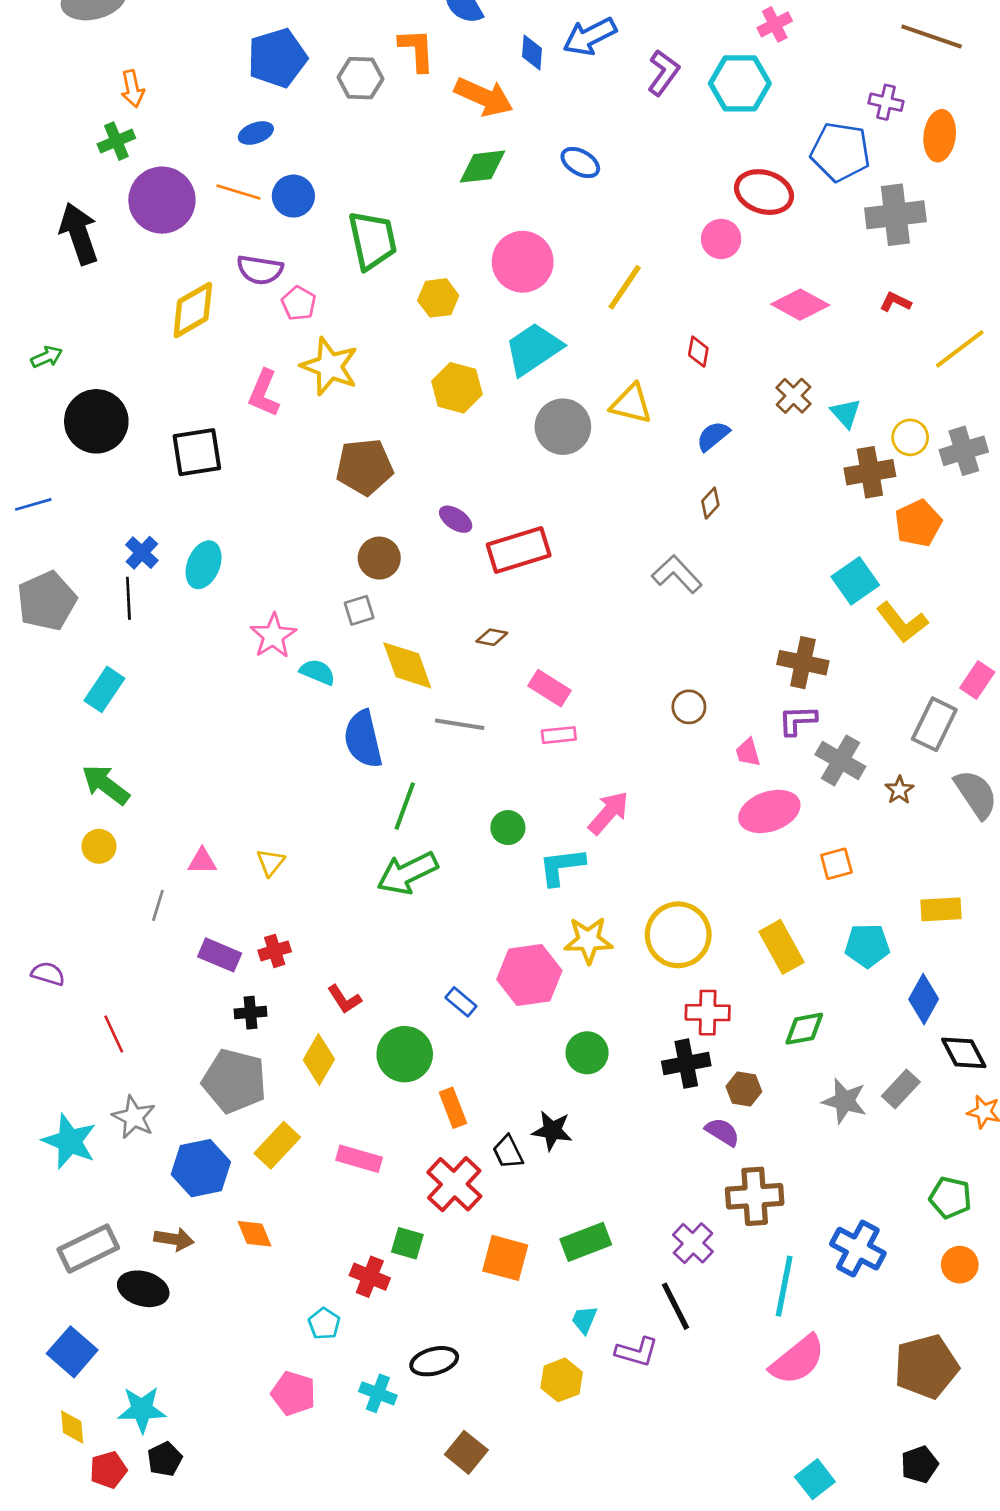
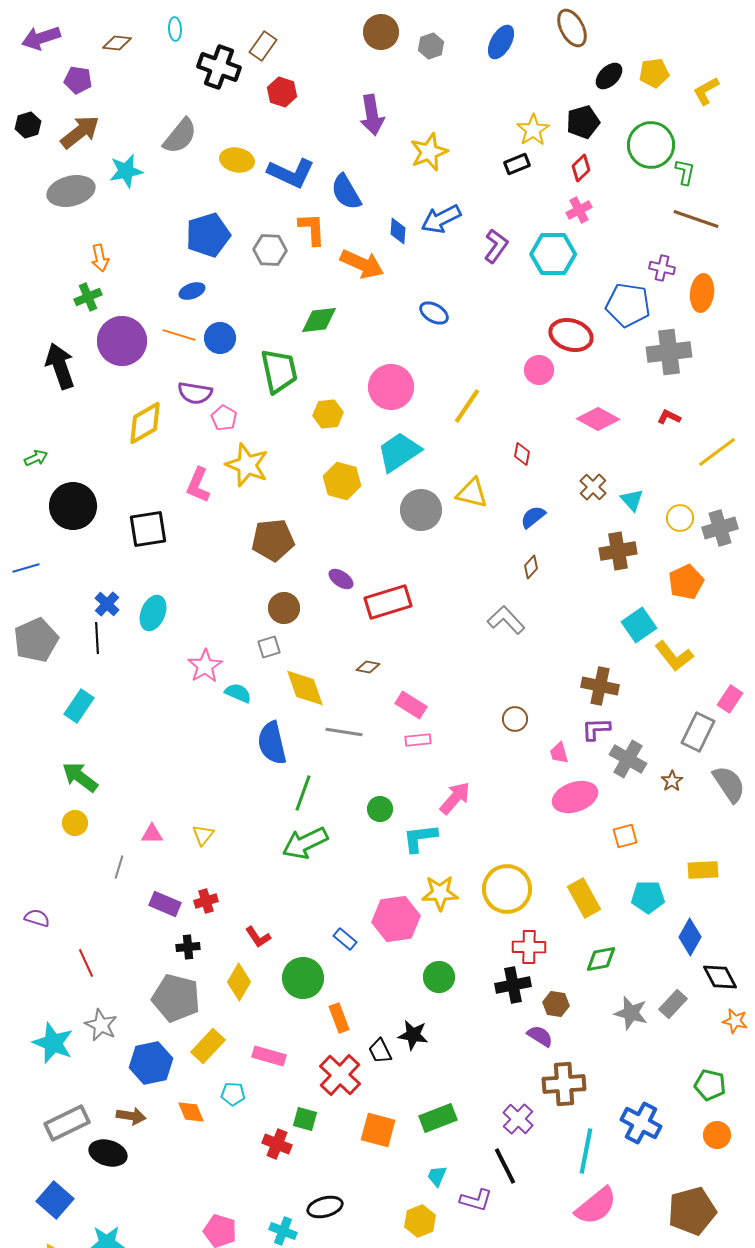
green diamond: (482, 167) -> (319, 320), moved
brown cross: (870, 472) -> (618, 551), moved
cyan pentagon: (324, 1324) -> (233, 1094), moved, turned -30

